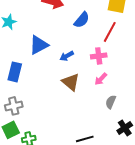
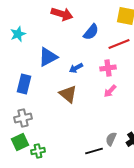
red line: (110, 32) -> (119, 44), turned 40
brown triangle: (71, 82) -> (68, 94), moved
gray semicircle: (111, 102) -> (111, 139), moved

